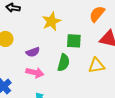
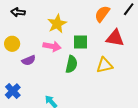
purple semicircle: (33, 52) -> (29, 60), moved
pink arrow: (35, 73) -> (52, 46), moved

